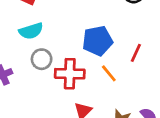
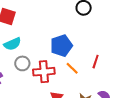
red line: (136, 53) -> (96, 62), moved

